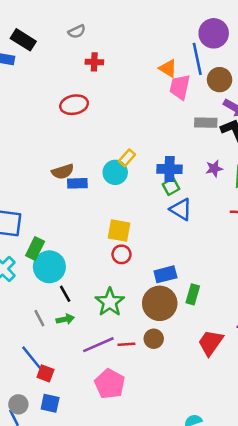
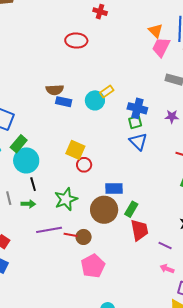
yellow square: (119, 230) -> (75, 150), moved
brown circle: (154, 339) -> (84, 237), moved
red trapezoid: (210, 343) -> (139, 230), moved, turned 120
pink pentagon: (110, 384) -> (93, 266), moved

